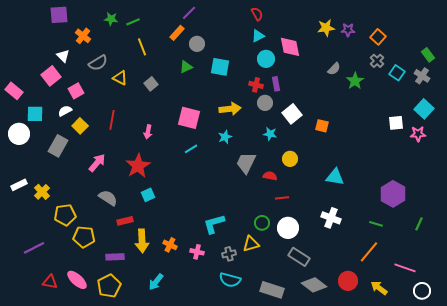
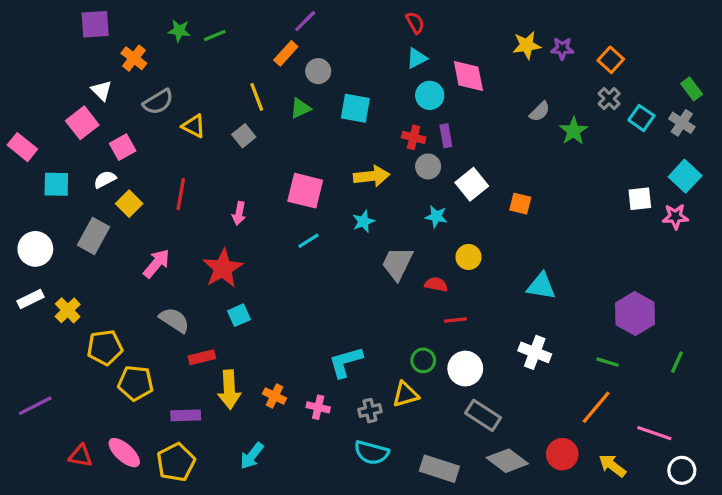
yellow line: (142, 47) -> (257, 97), moved
white circle: (19, 134) -> (35, 249), moved
purple line: (34, 248) -> (35, 406), moved

